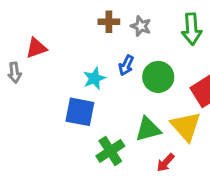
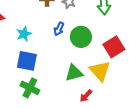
cyan star: (94, 78) -> (24, 34), moved
green cross: (110, 151) -> (30, 88), moved, turned -30

